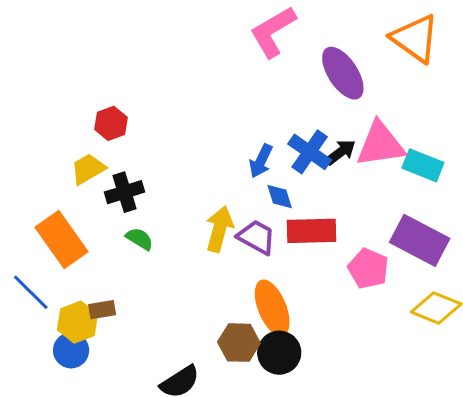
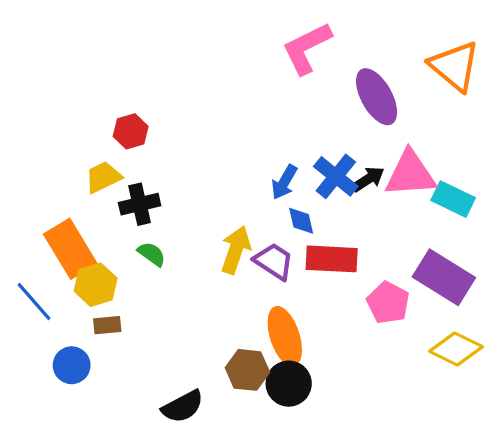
yellow hexagon: (77, 322) -> (96, 285), moved

